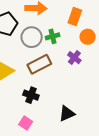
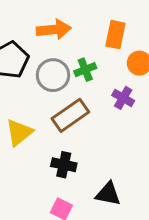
black triangle: (67, 114) -> (108, 194), moved, turned 42

